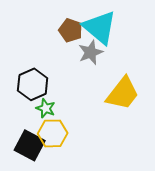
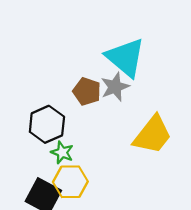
brown pentagon: (71, 30) -> (87, 91), moved

